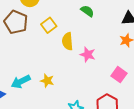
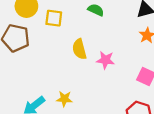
yellow square: (49, 25) -> (54, 18), moved, turned -35

